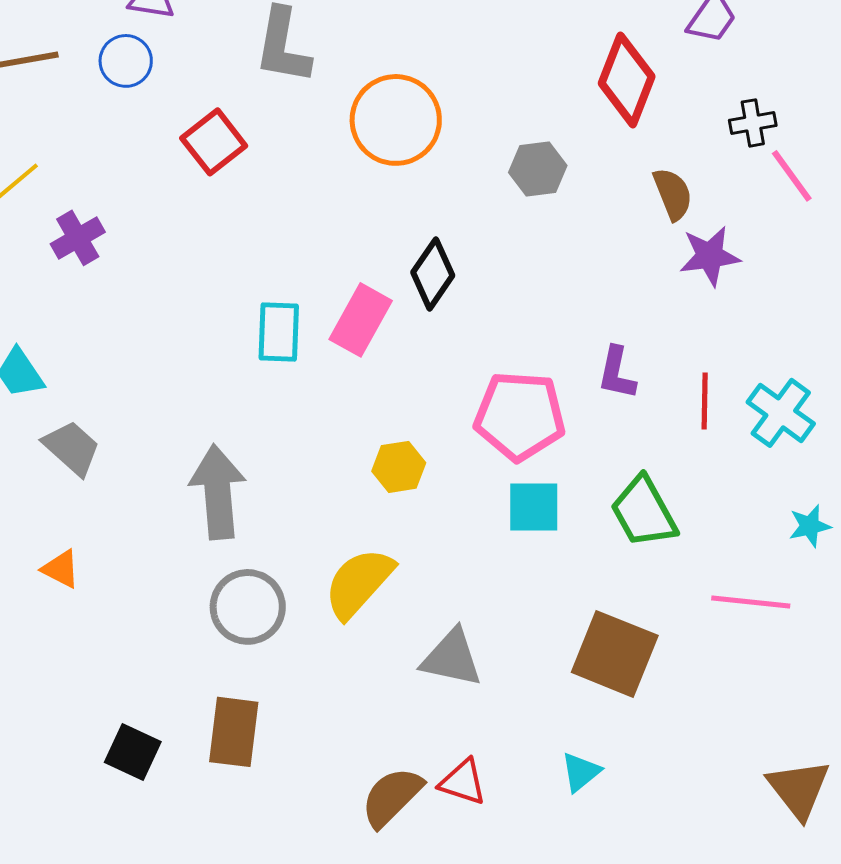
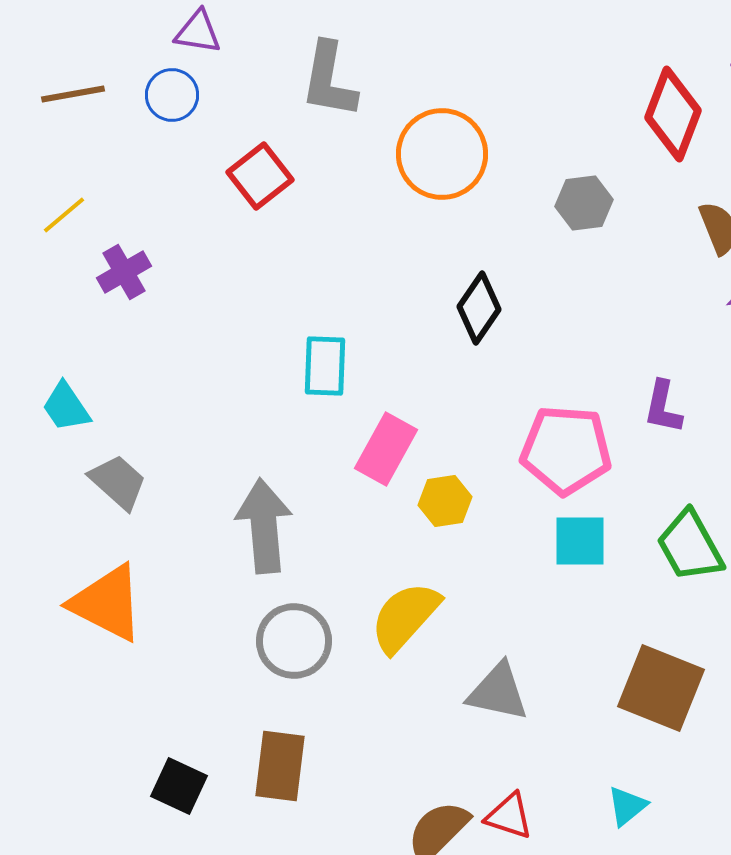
pink rectangle: (361, 320) -> (386, 449), moved
orange triangle: (61, 569) -> (107, 603), size x2.0

